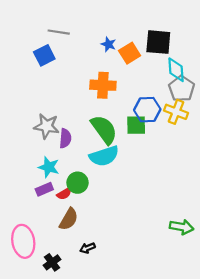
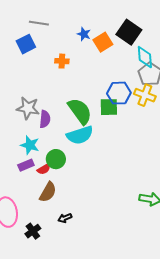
black square: (158, 42) -> (129, 32), turned 30
orange cross: (103, 85) -> (62, 61), moved, size x0.6

